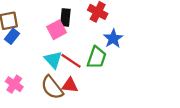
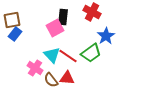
green trapezoid: (97, 57) -> (91, 53), turned 35
pink cross: (14, 84) -> (35, 68), moved
brown semicircle: (52, 87) -> (51, 80), size x0.7

